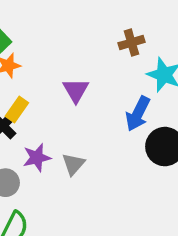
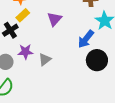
yellow rectangle: (17, 109) -> (23, 15), moved

